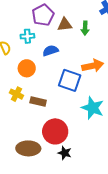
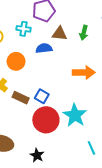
brown triangle: (65, 25) -> (60, 34), moved
blue square: (70, 80) -> (42, 96), moved, size x0.6
red circle: (55, 131) -> (46, 120), moved

